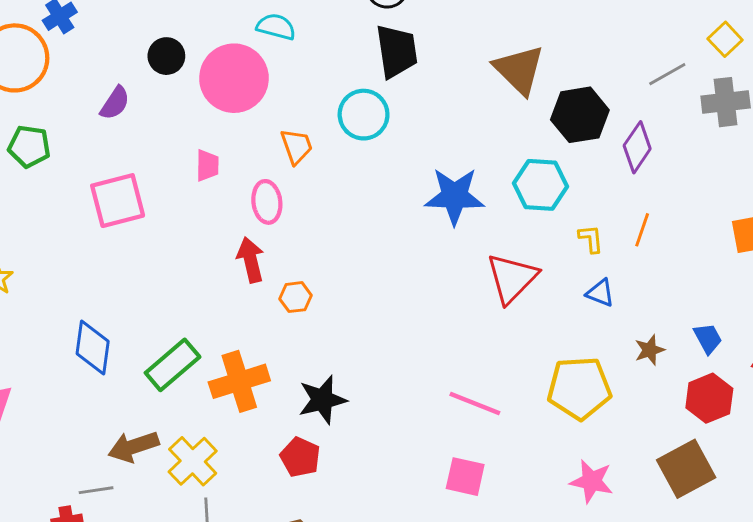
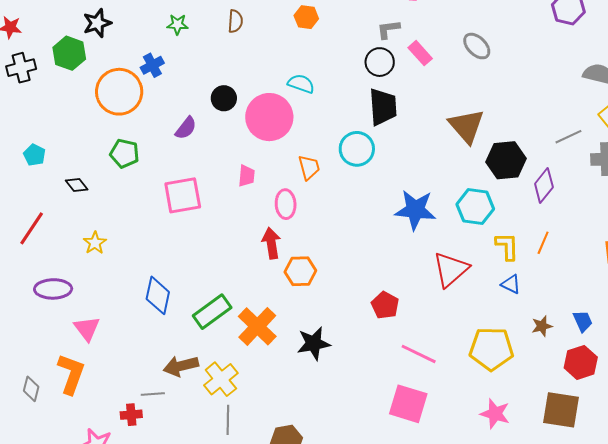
yellow L-shape: (591, 239) -> (507, 246), size x1.4
orange hexagon: (296, 297) -> (300, 271), size x1.4
orange cross: (239, 381) -> (257, 326), turned -33
red pentagon: (300, 457) -> (385, 305), moved
brown square: (686, 469) -> (561, 410), turned 33
pink square: (465, 477) -> (408, 404), size x1.4

